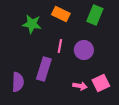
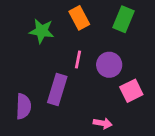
orange rectangle: (61, 14) -> (79, 18), turned 36
pink square: (101, 83) -> (131, 91), moved
pink arrow: (80, 86) -> (103, 123), moved

